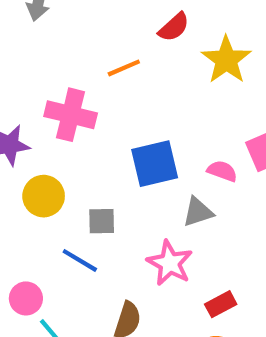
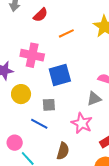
red semicircle: (174, 27) -> (41, 15), moved
orange line: (124, 68) -> (66, 33), moved
blue square: (155, 164) -> (60, 75), moved

